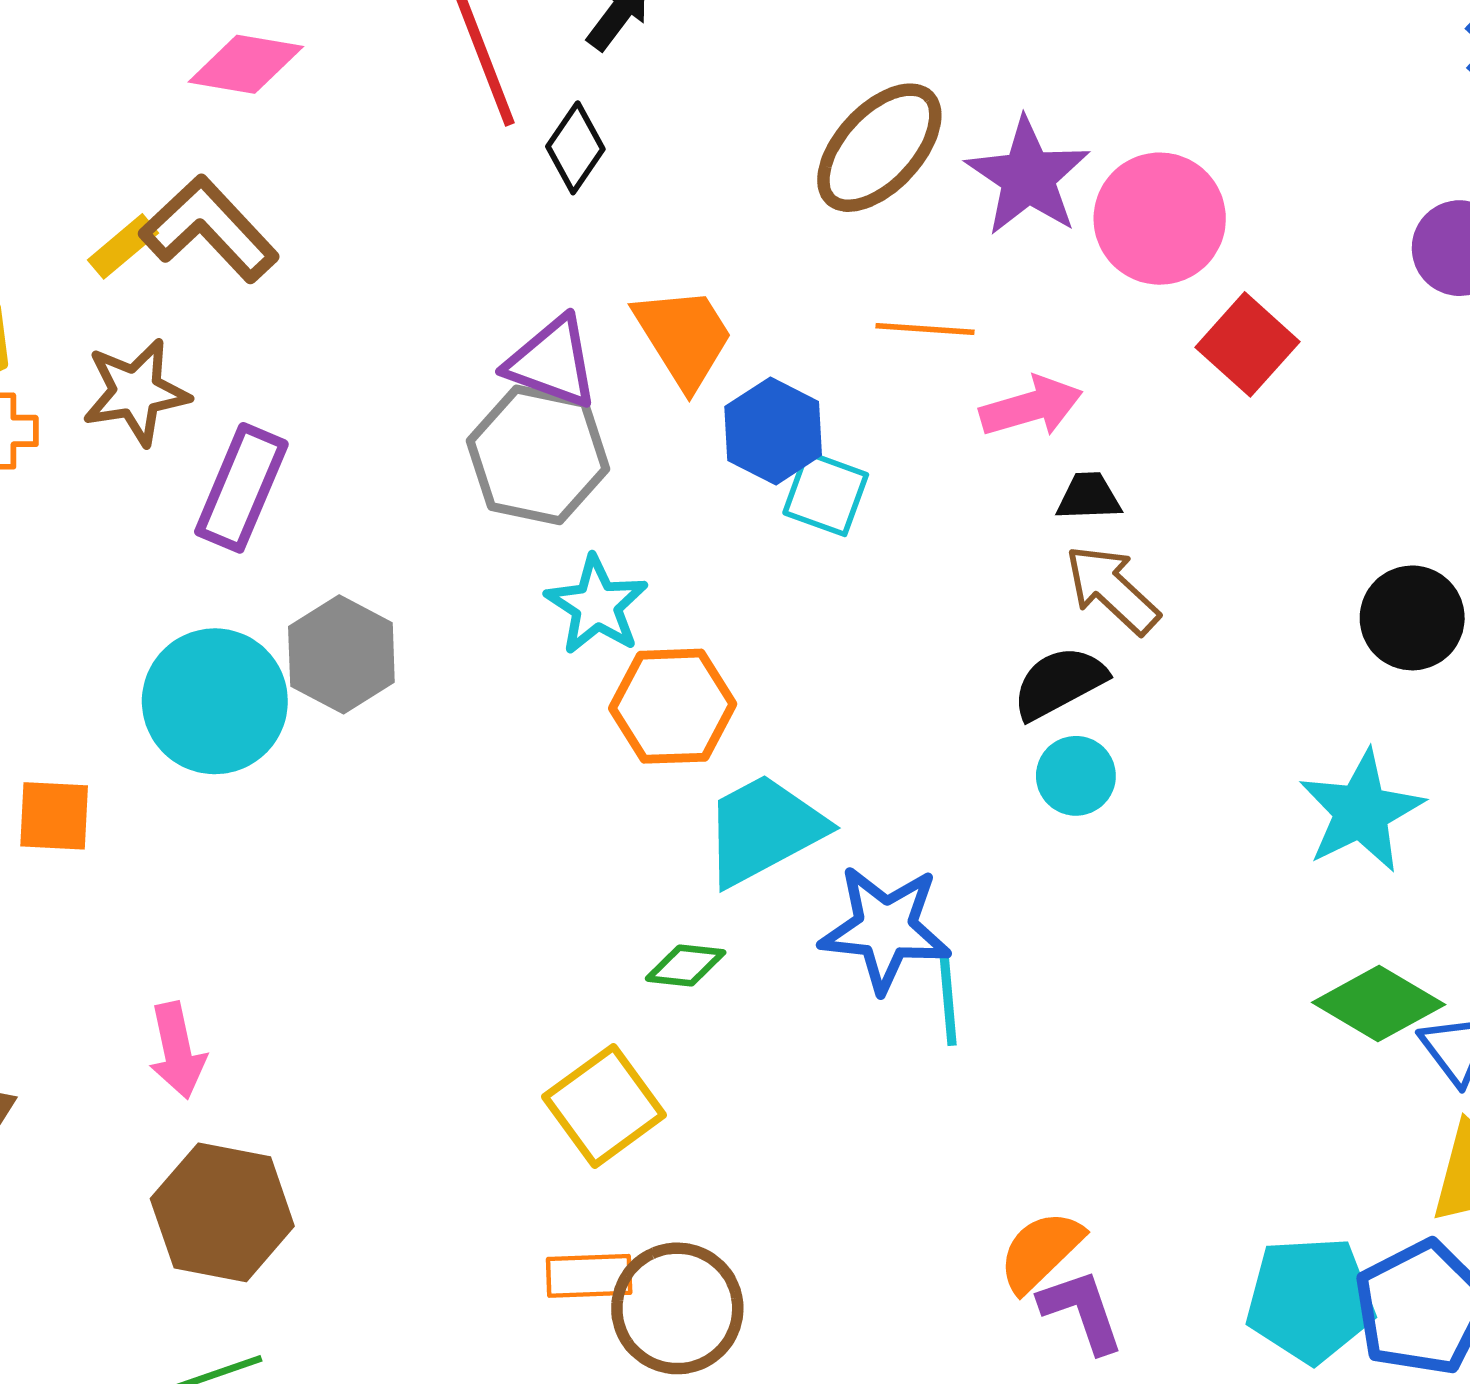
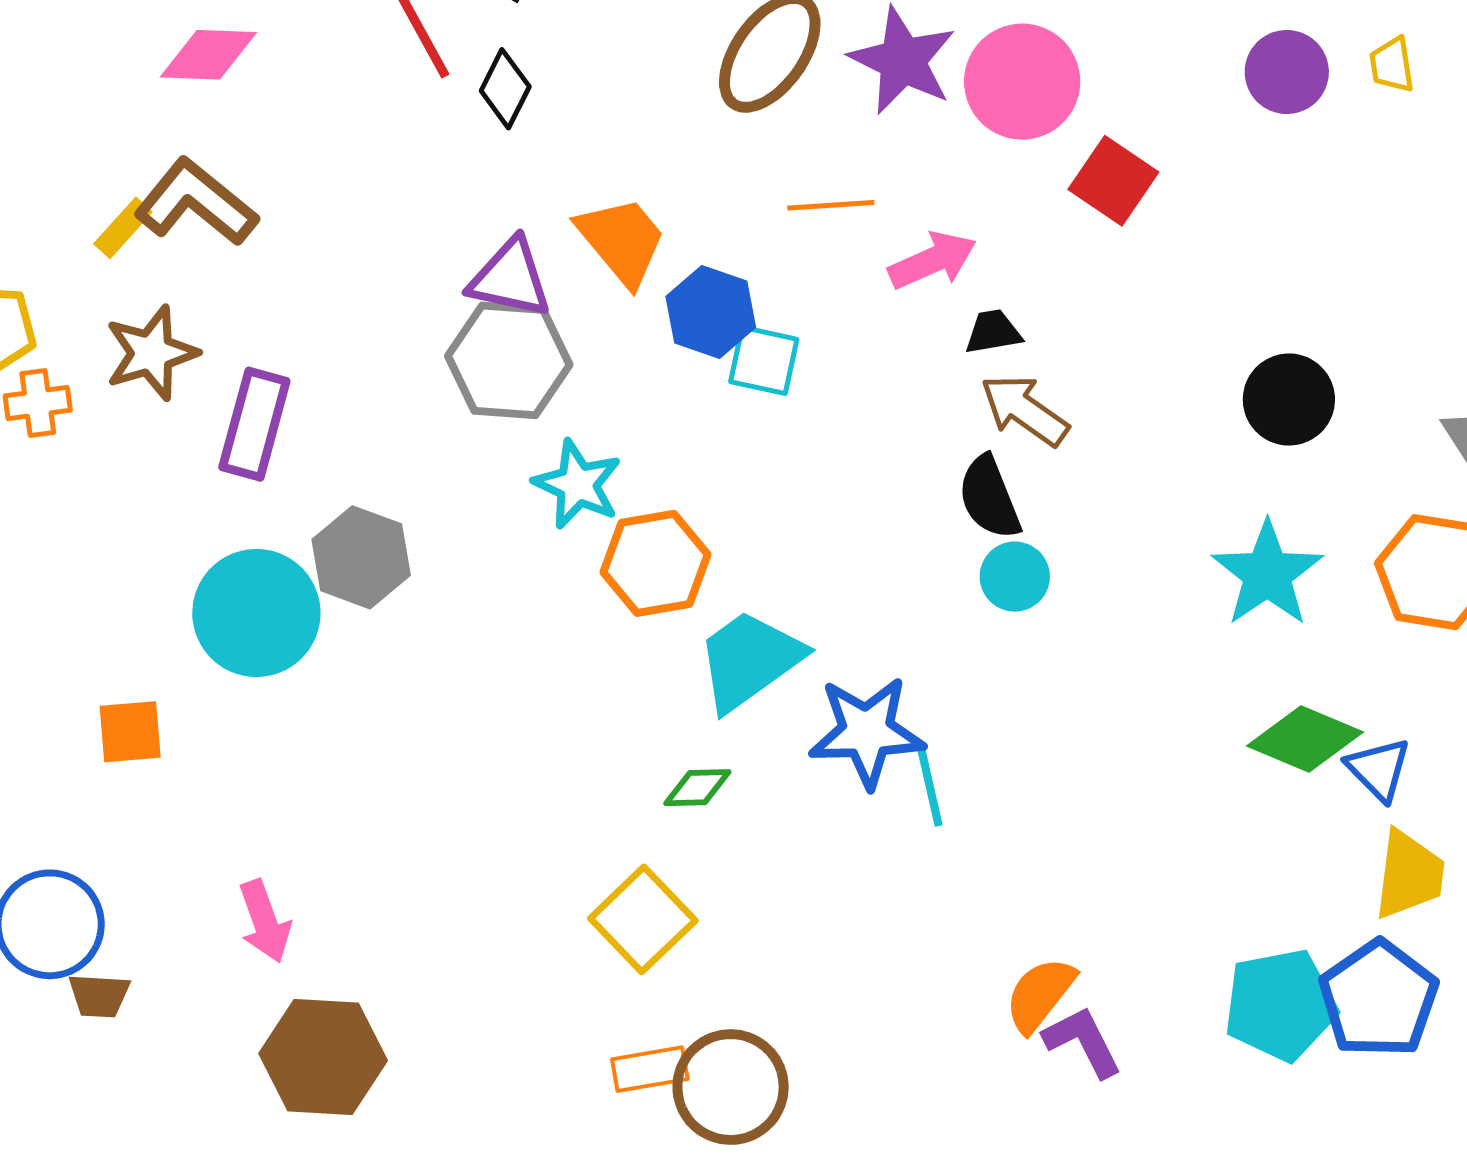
black semicircle: (1059, 683) -> (989, 497), turned -76

